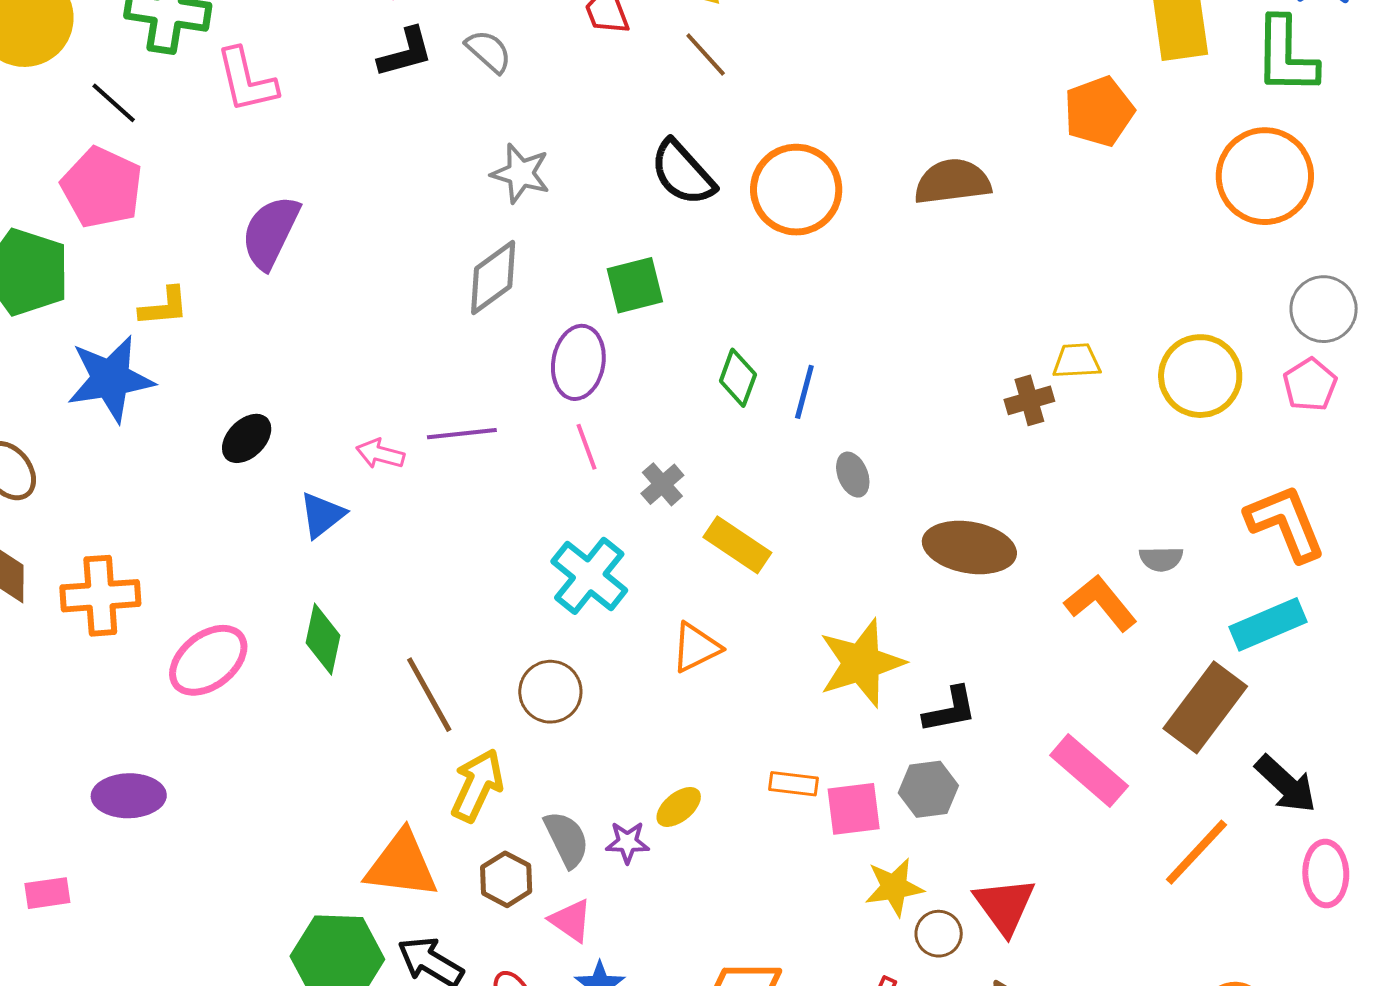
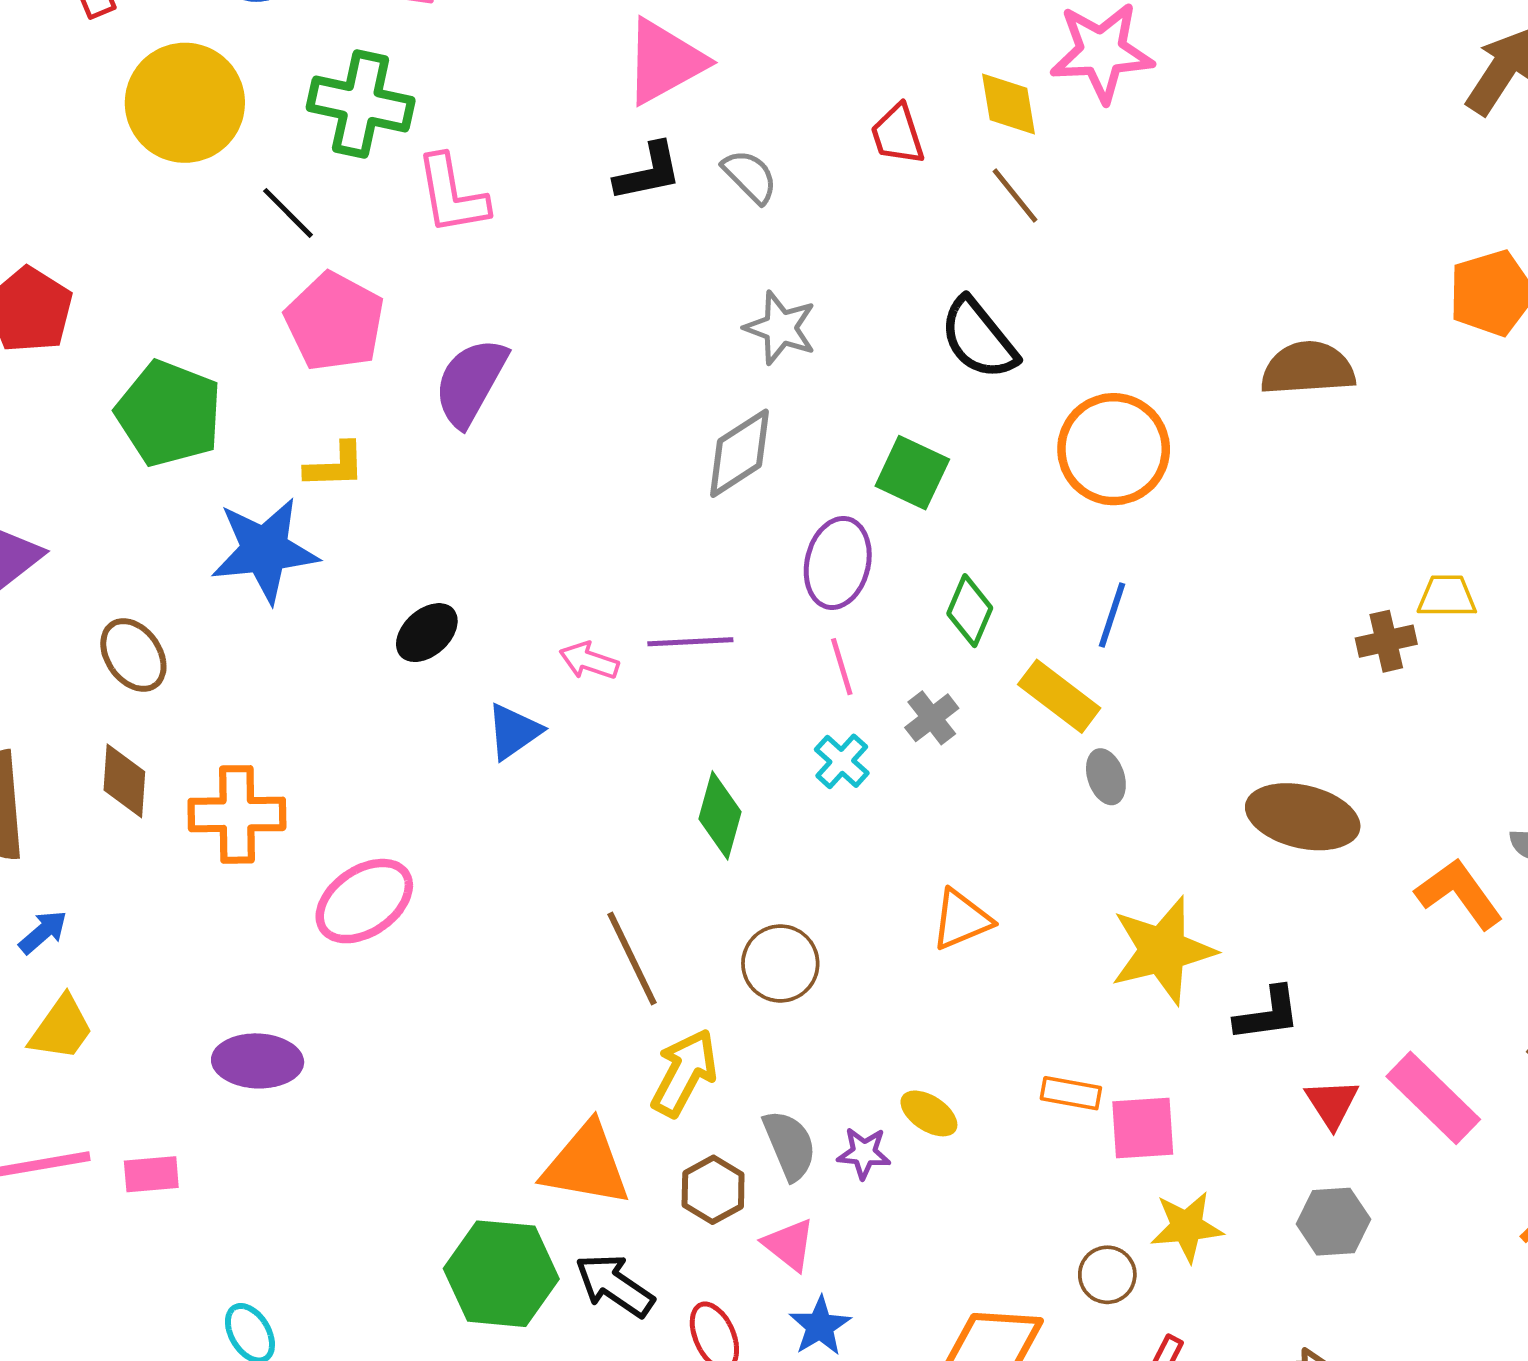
pink pentagon: (102, 188) -> (335, 322), moved
orange circle: (796, 190) -> (1114, 449), moved
green square: (635, 285) -> (912, 473), turned 36
green diamond: (738, 378) -> (970, 611), moved
gray ellipse: (853, 475) -> (1106, 777), moved
yellow rectangle: (737, 545) -> (1059, 696), moved
cyan cross: (589, 576) -> (842, 761), moved, size x0.6
green diamond: (323, 639) -> (720, 815), moved
gray hexagon: (928, 789) -> (1333, 1222), moved
yellow ellipse: (679, 807) -> (929, 1113), turned 69
red triangle: (1005, 906) -> (1332, 1103), moved, size x0.7
brown circle: (939, 934) -> (1107, 1275), moved

